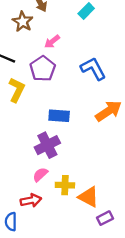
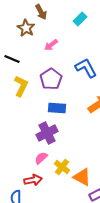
purple pentagon: (43, 69) -> (51, 79), moved
yellow cross: (65, 185) -> (62, 167), turned 35

